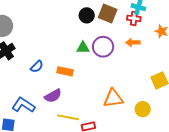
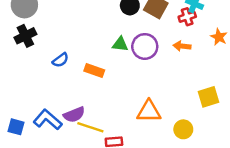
red cross: (134, 18) -> (187, 17), turned -32
purple semicircle: (53, 96) -> (74, 115), moved
blue L-shape: (23, 105) -> (48, 120), moved

